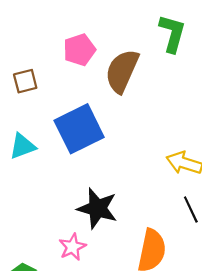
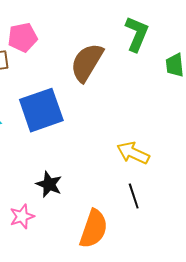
pink pentagon: (79, 50) -> (23, 37), moved
black star: (97, 208) -> (49, 184), size x0.7

